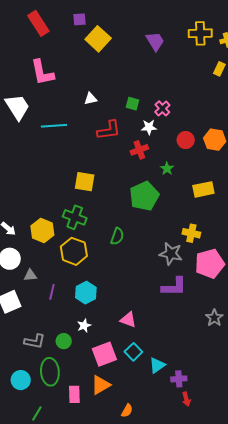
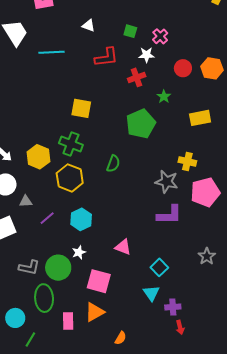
white triangle: (91, 99) -> (89, 26), turned 32
purple line: (52, 292) -> (47, 218), turned 35
gray star: (214, 318) -> (207, 256), moved
green circle: (64, 341) -> (58, 268), size x1.6
cyan square: (133, 352) -> (159, 267), moved
pink square: (104, 354) -> (99, 281), turned 35
cyan triangle: (157, 365) -> (151, 293), turned -30
cyan circle: (21, 380) -> (15, 318), moved

